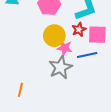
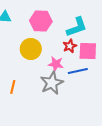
yellow circle: (54, 36) -> (31, 49), moved
orange line: (20, 90) -> (13, 87), moved

